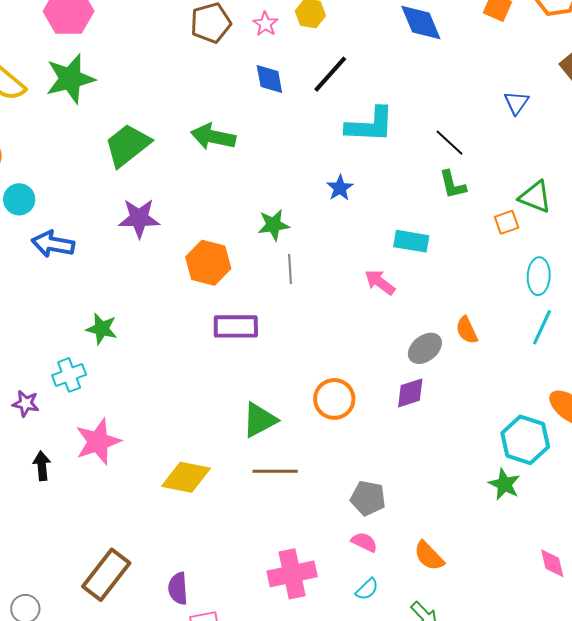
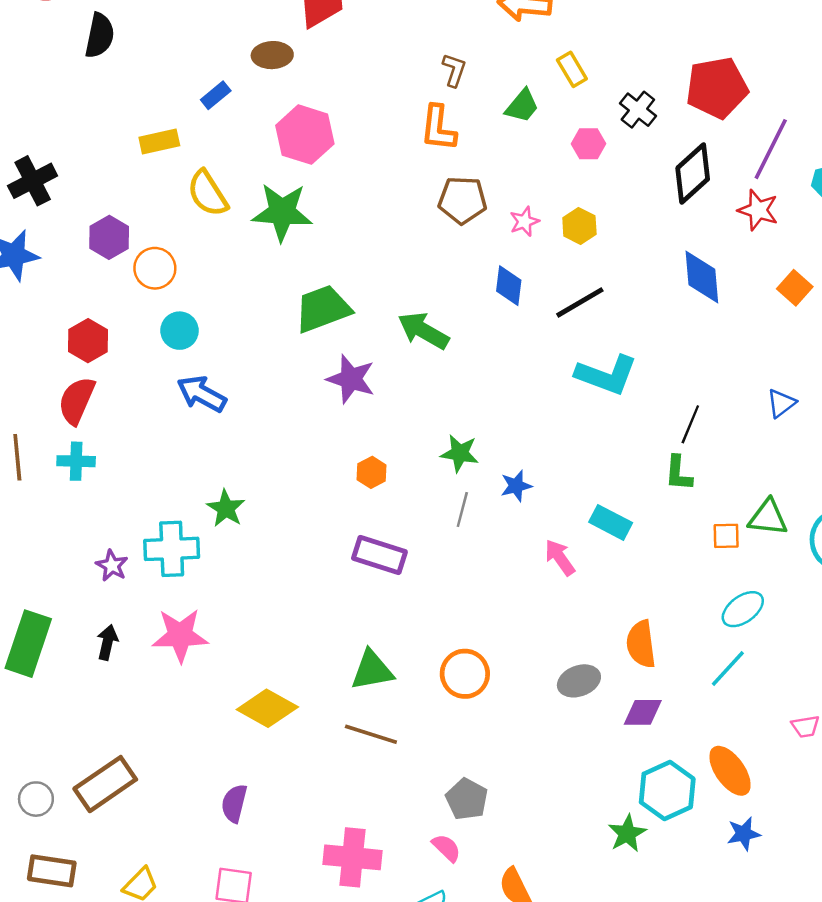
black line: (449, 143) -> (690, 424), turned 52
blue star: (340, 188) -> (516, 486), moved
green triangle: (535, 197) -> (768, 518), turned -33
purple star: (139, 218) -> (351, 379), moved
orange hexagon: (208, 263) -> (372, 472), size x0.6
cyan ellipse: (539, 276) -> (743, 609), turned 33
orange semicircle: (467, 330) -> (641, 644), size x1.4
gray ellipse: (425, 348) -> (579, 681), moved
cyan cross: (69, 375) -> (172, 549), size x1.4
purple diamond: (410, 393) -> (643, 712), moved
brown rectangle: (106, 575) -> (105, 784), moved
purple semicircle: (178, 589) -> (234, 803), moved

